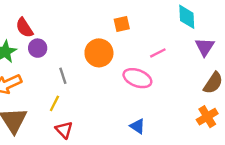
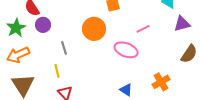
purple triangle: (205, 47) -> (182, 24), turned 42
yellow line: (54, 103) -> (57, 71), turned -40
orange cross: (207, 117) -> (161, 82), moved

